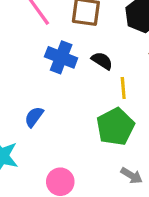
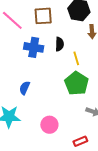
black semicircle: (102, 61) -> (60, 44), turned 72

